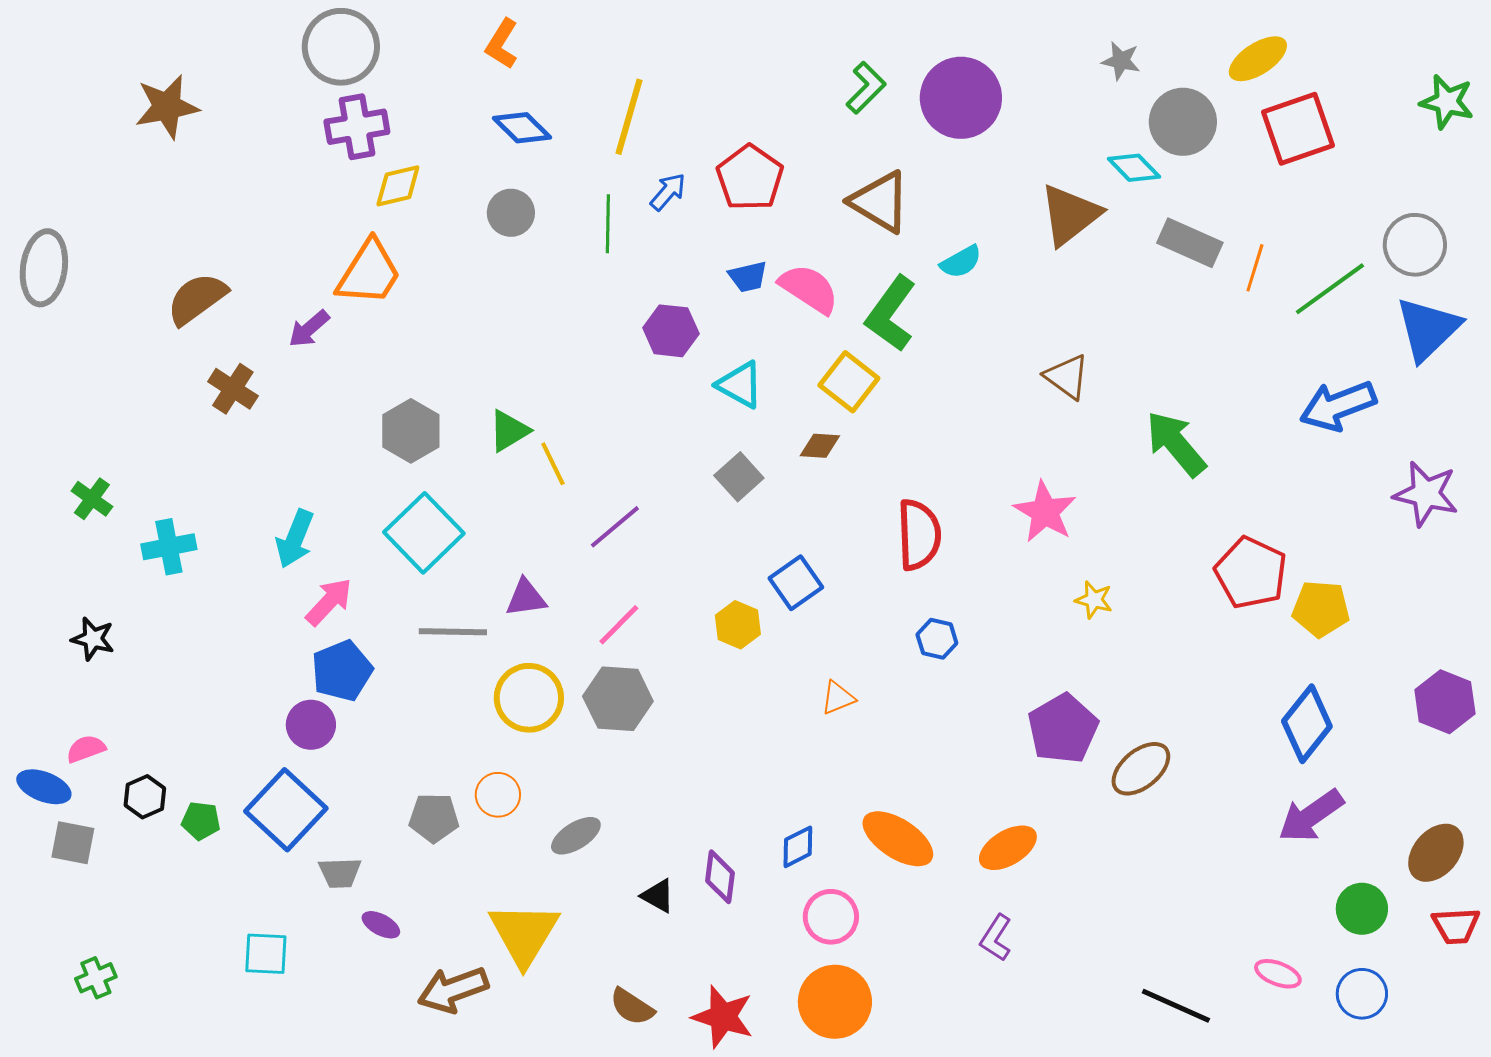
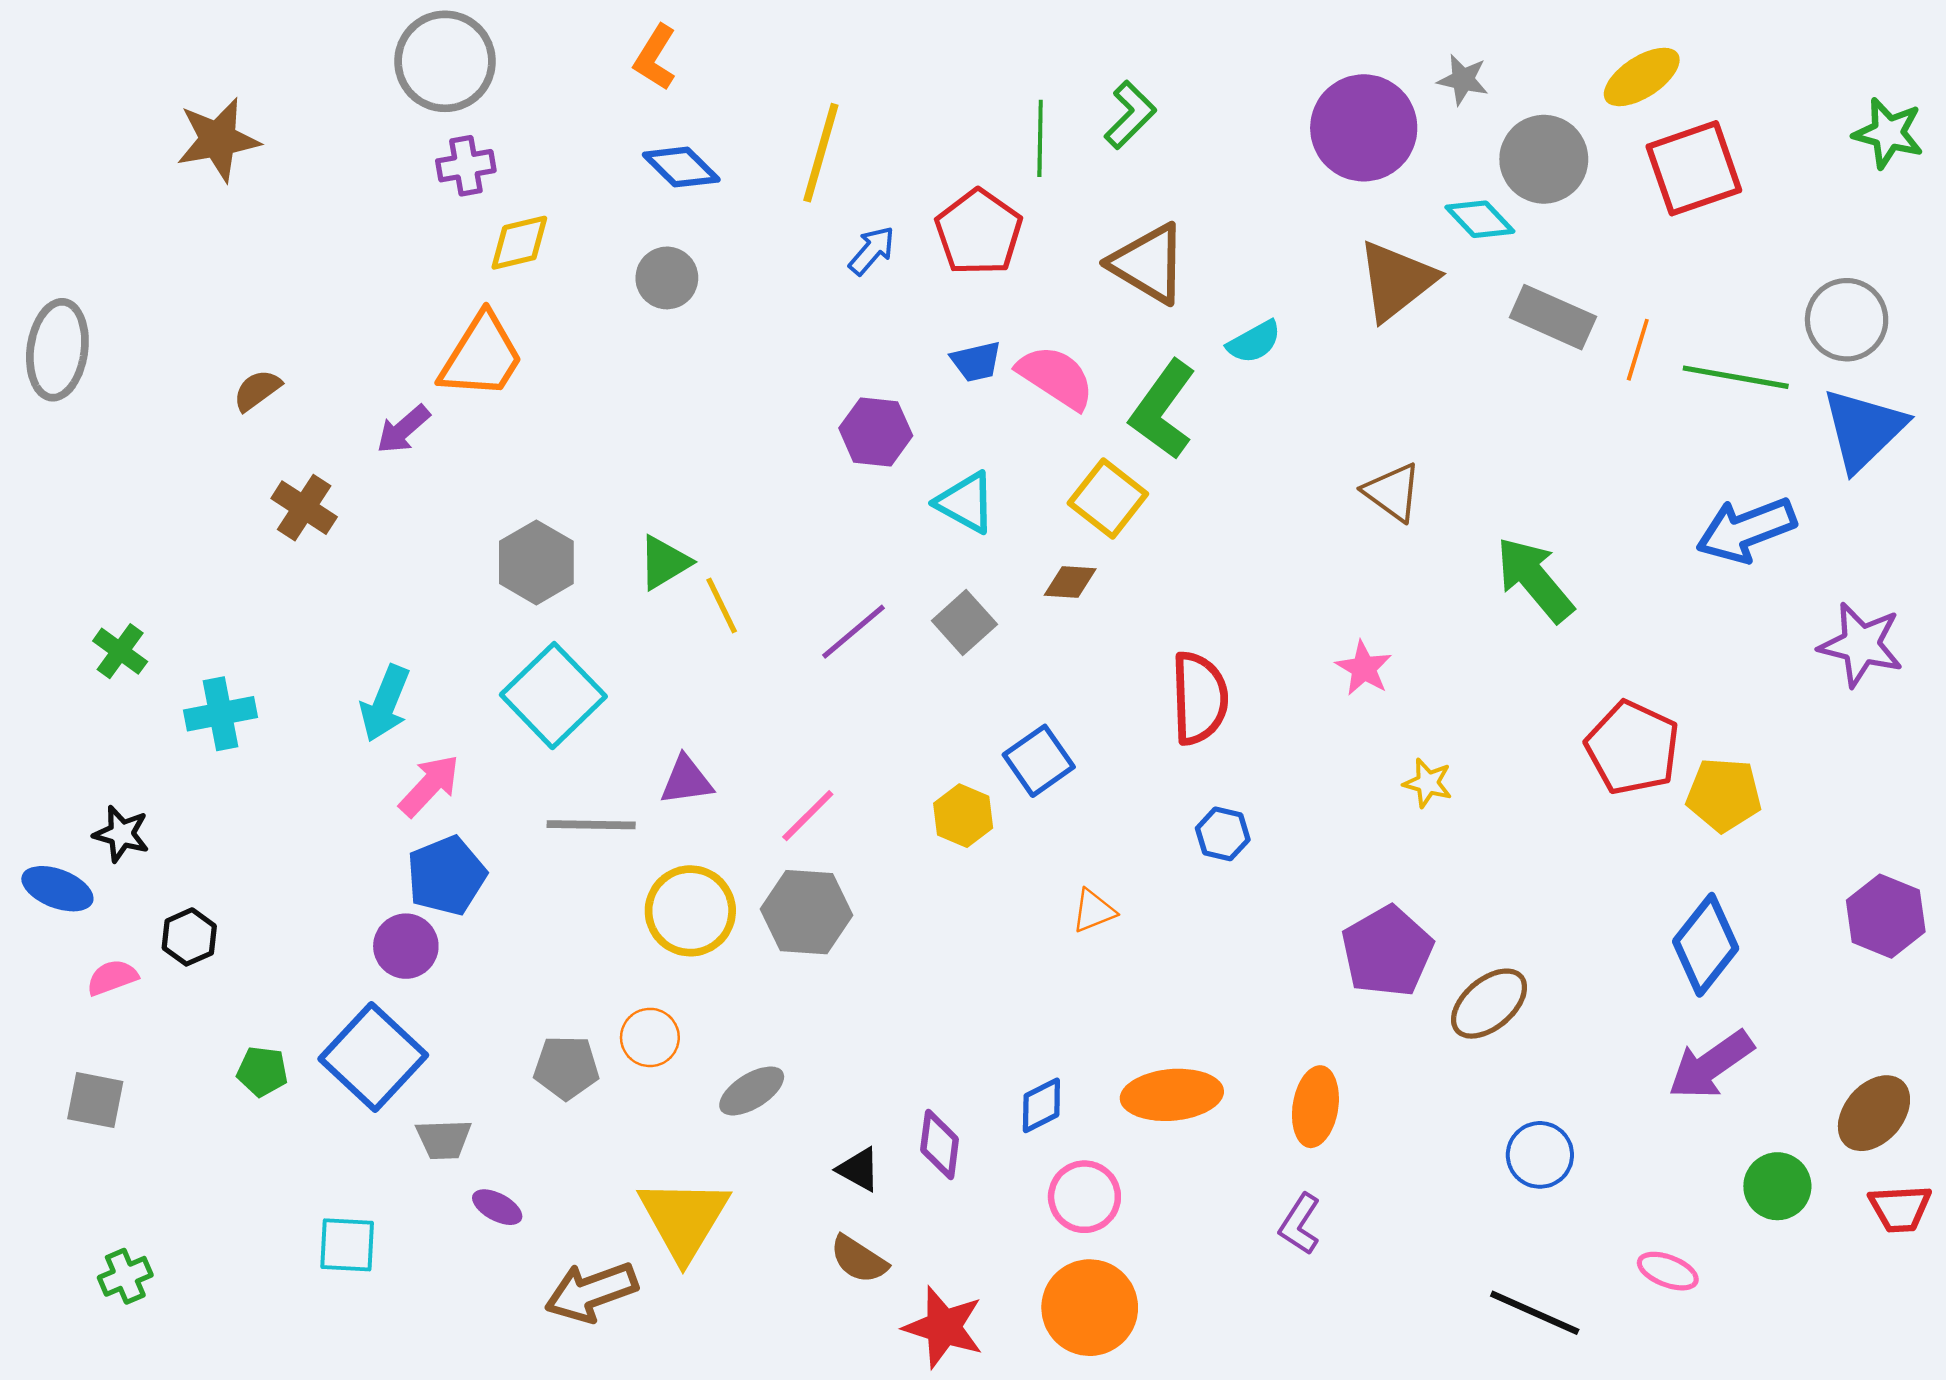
purple circle: (961, 98) -> (1364, 128), moved
purple cross: (357, 127) -> (466, 166), size x0.7
green line: (608, 224) -> (1040, 138), moved
green line: (1330, 289) -> (1736, 377), turned 46
brown semicircle: (197, 299) -> (257, 390), size x0.6
pink star: (1045, 512) -> (1364, 668), size x0.7
purple line: (615, 527) -> (853, 632), moved
blue ellipse: (44, 787) -> (57, 889), moved
black hexagon: (145, 797) -> (189, 937), moved
orange ellipse: (898, 839) -> (1172, 1095), turned -38
orange ellipse: (1008, 848) -> (1315, 1107), turned -50
blue circle: (1362, 994) -> (1540, 1155), moved
brown semicircle: (632, 1007) -> (859, 1259), moved

